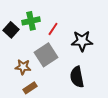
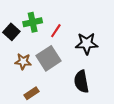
brown star: (23, 67) -> (23, 61), moved

